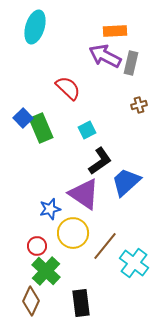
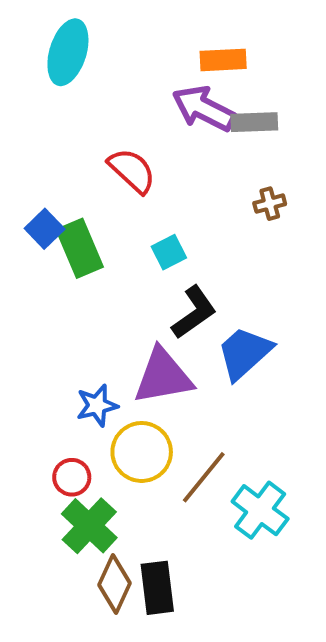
gray rectangle: (131, 63) -> (254, 122), turned 75
purple triangle: (84, 194) -> (163, 376), turned -44
brown diamond: (31, 301) -> (114, 584), moved

